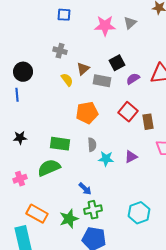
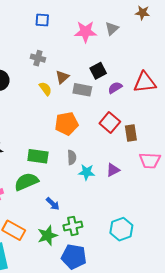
blue arrow: (85, 189) -> (53, 204), moved

